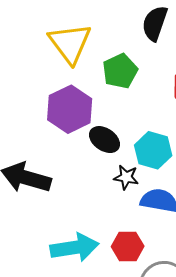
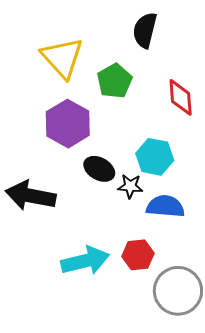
black ellipse: (104, 140) -> (99, 169), moved

